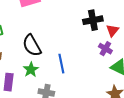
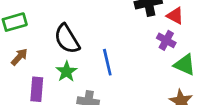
red triangle: (112, 31) -> (175, 16), turned -40

